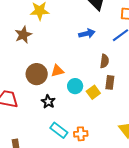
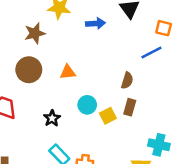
blue arrow: (87, 34) -> (96, 23), moved
orange triangle: (57, 71) -> (68, 72), moved
brown circle: (37, 74) -> (29, 70), moved

